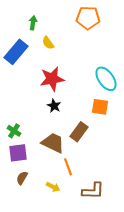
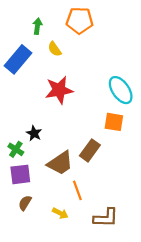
orange pentagon: (88, 18) -> (80, 21), moved
black star: (54, 106) -> (34, 133), moved
brown trapezoid: (53, 143) -> (60, 163), turned 120

